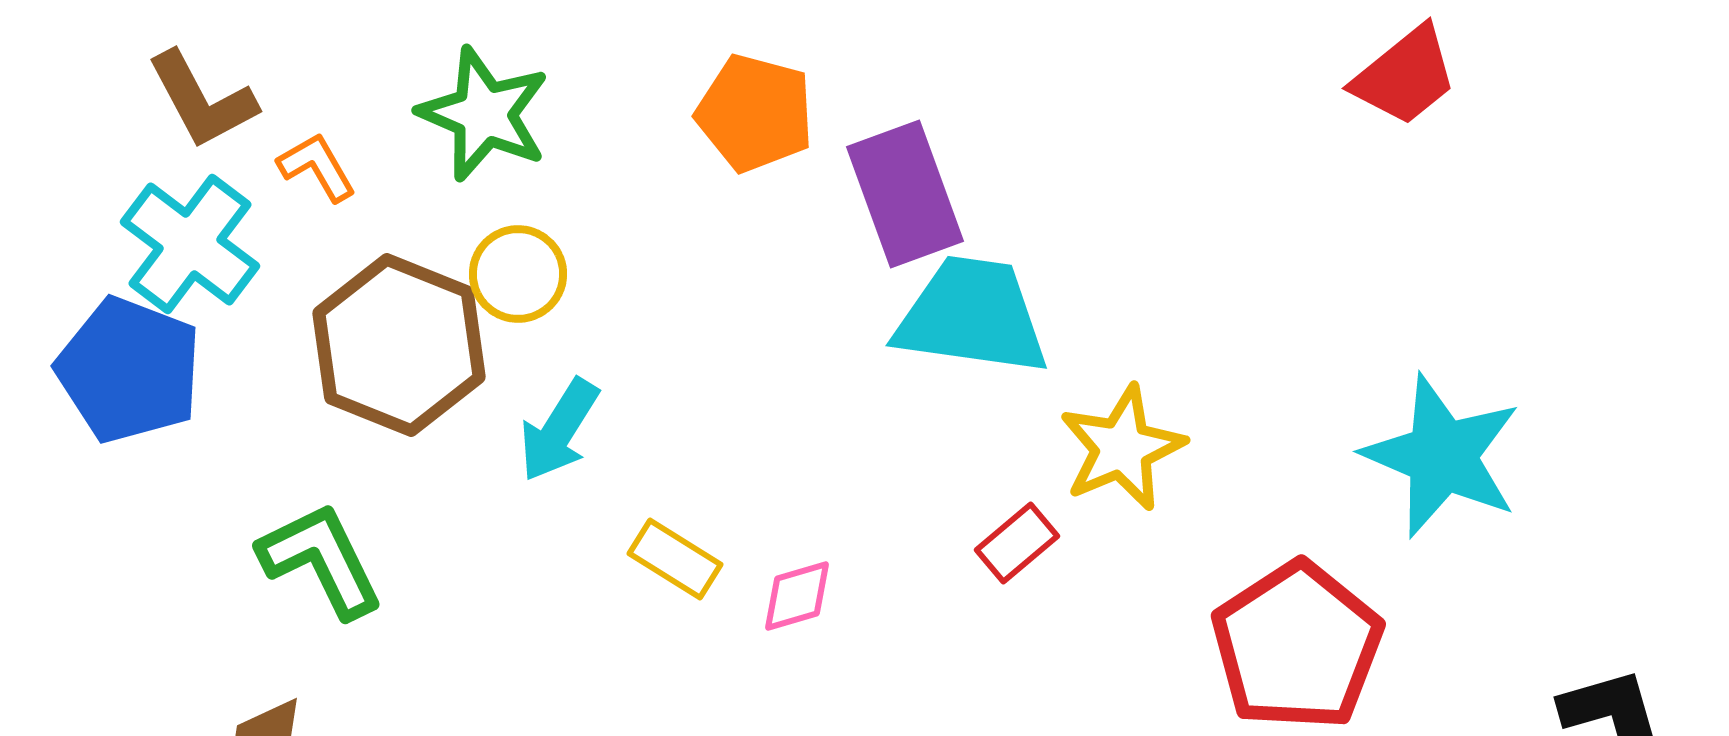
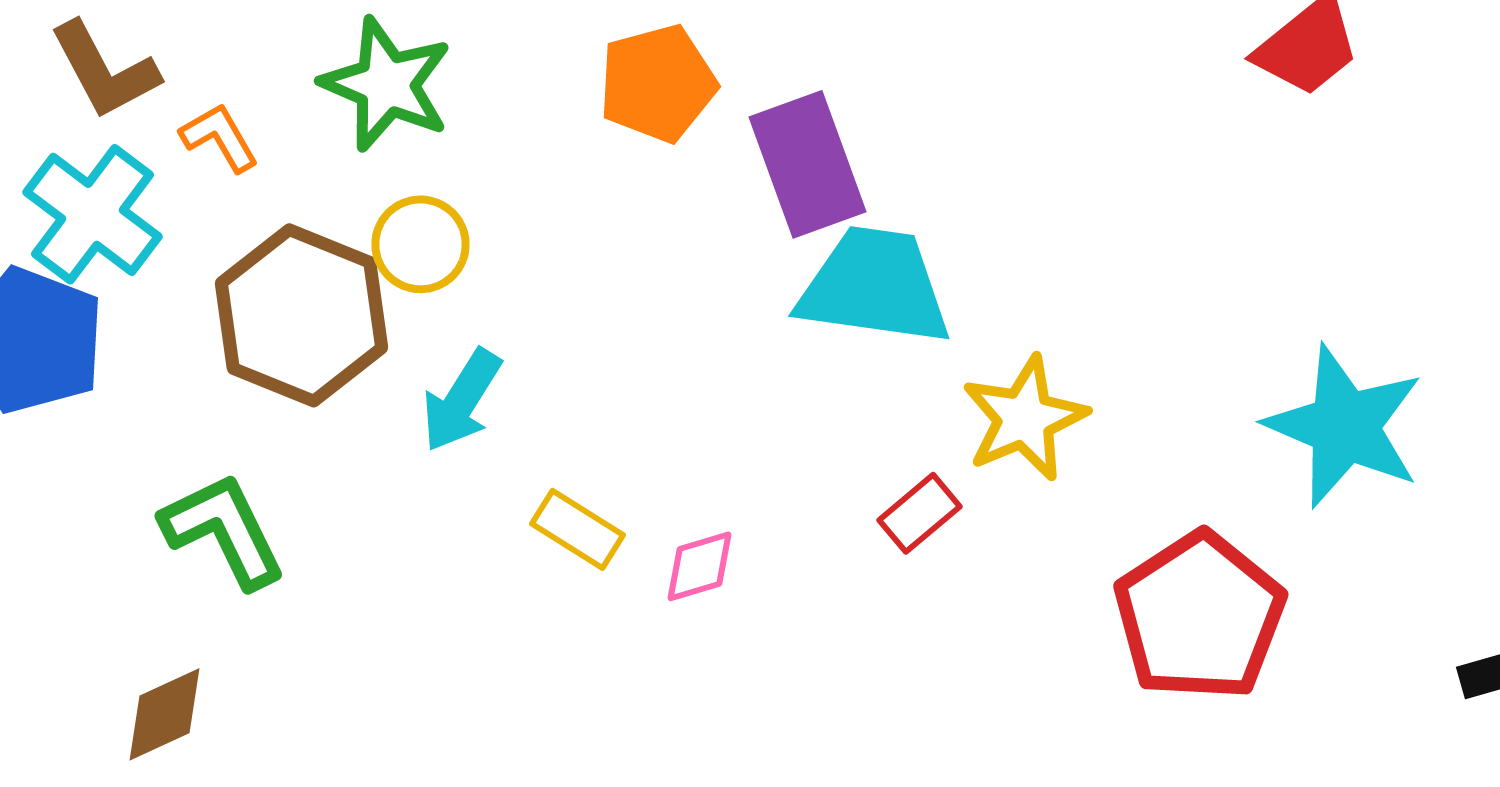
orange pentagon: (755, 113) -> (658, 83), turned -30

